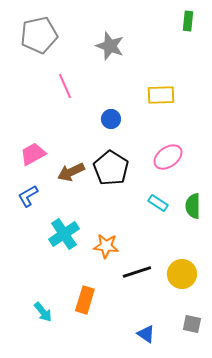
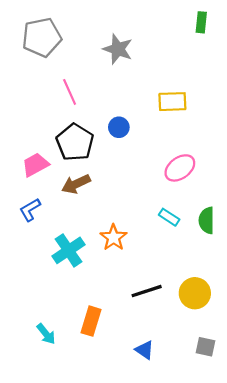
black pentagon: (111, 168) -> (75, 142), moved
orange star: (106, 246) -> (113, 238), moved, turned 30
blue triangle: (146, 334) -> (145, 350), moved

